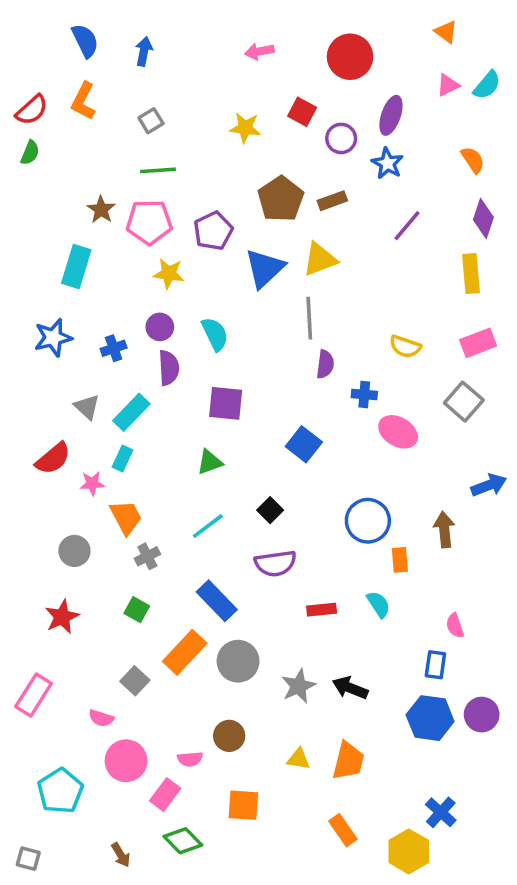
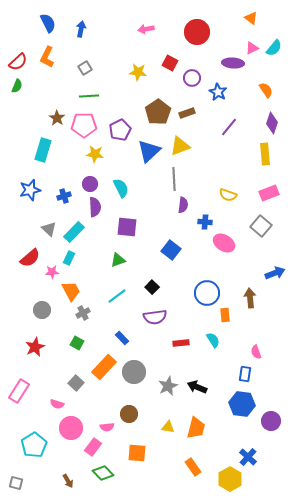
purple ellipse: (391, 115) -> (233, 63), moved, turned 75
blue rectangle: (217, 601) -> (122, 338), size x0.6
purple circle: (482, 715) -> (271, 421), moved

